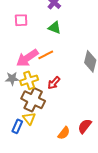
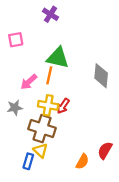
green triangle: (54, 28) -> (58, 58), moved, size x1.5
orange line: (46, 55) -> (49, 75), turned -42
pink arrow: (27, 58) -> (29, 82), size x0.7
yellow cross: (29, 80) -> (48, 105), moved, turned 36

